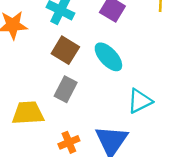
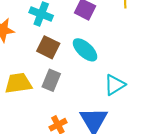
yellow trapezoid: (28, 113) -> (18, 83), moved

